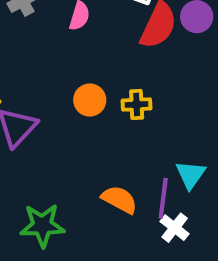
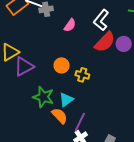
cyan triangle: (191, 175) -> (66, 100), moved
green star: (42, 225) -> (43, 97), moved

